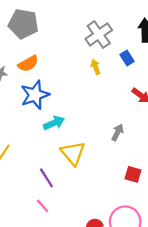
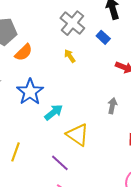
orange semicircle: (28, 64) -> (24, 52), moved
yellow arrow: (96, 67) -> (70, 56), moved

